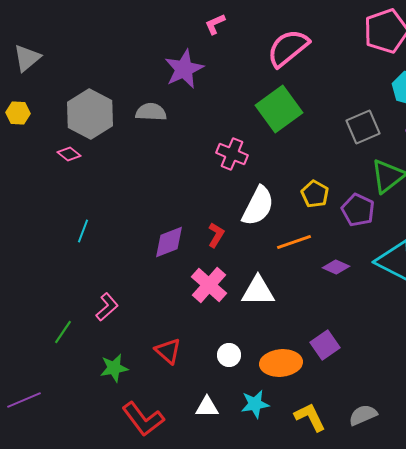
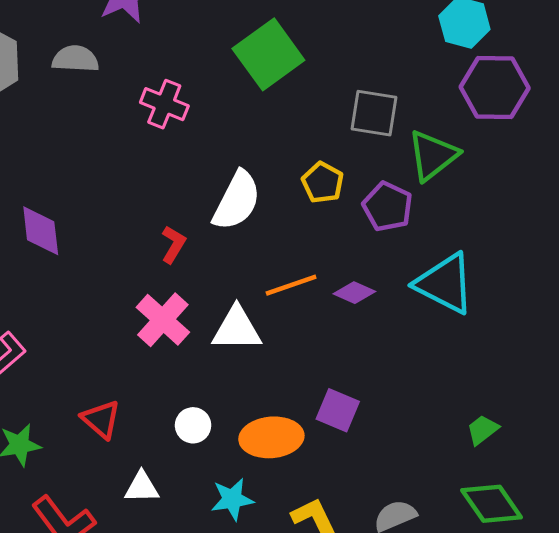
gray square: (363, 127) -> (374, 113), moved, turned 32
pink cross: (232, 154) -> (164, 104), moved
purple diamond: (169, 242) -> (41, 231), moved, turned -75
orange line: (294, 242) -> (291, 285), moved
purple square: (325, 345) -> (338, 410), turned -32
white triangle: (207, 407) -> (142, 487), moved

